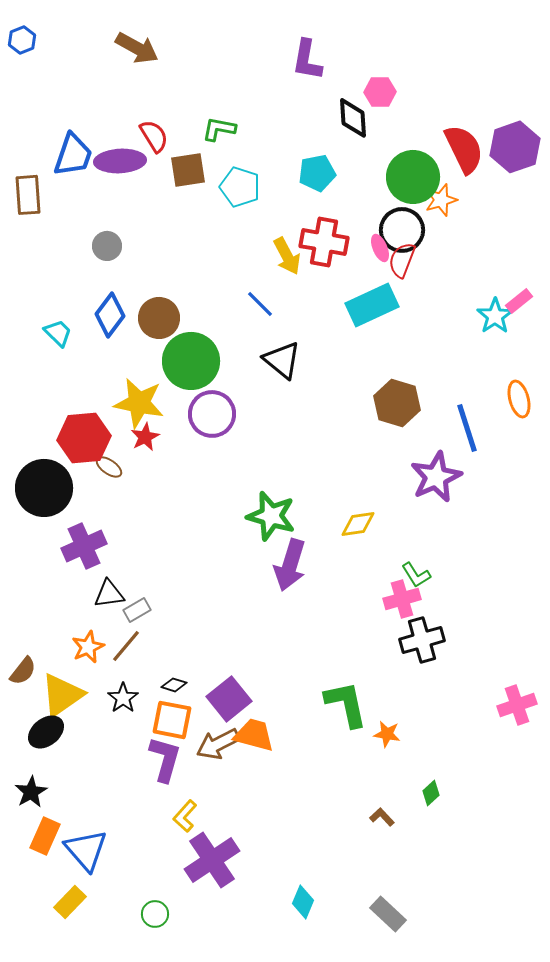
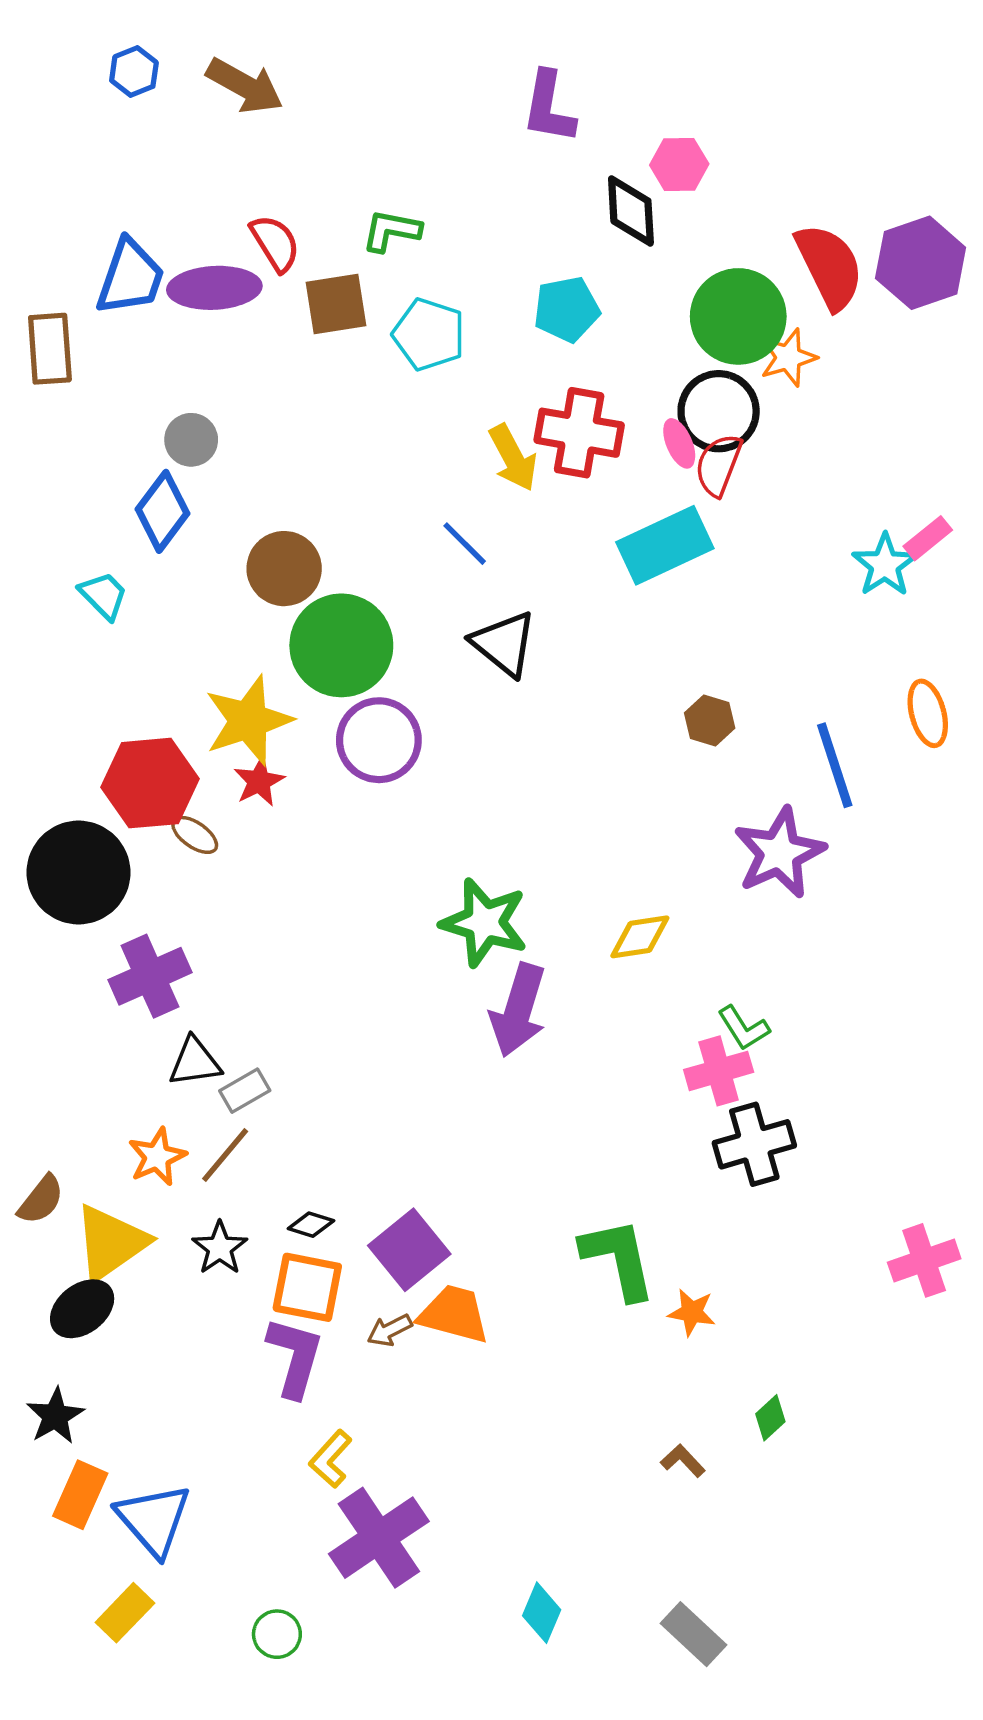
blue hexagon: (22, 40) -> (134, 72), moved
blue diamond: (110, 315) -> (163, 511), moved
yellow star: (139, 403) -> (248, 721), turned -30
brown hexagon: (397, 403) -> (710, 721), size x0.6
brown arrow: (218, 744) -> (390, 1330), size x0.6

